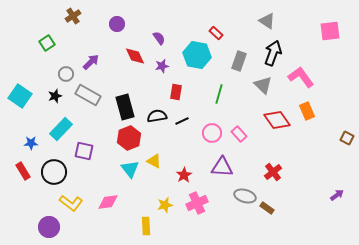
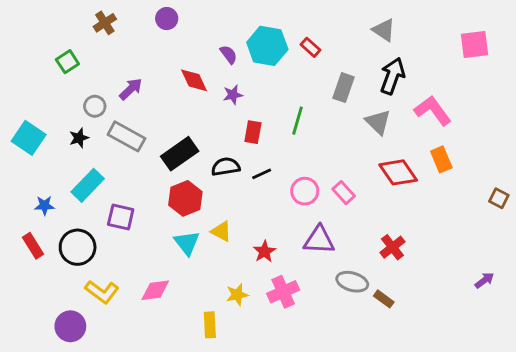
purple circle: (117, 24) -> (167, 19), moved
cyan hexagon: (197, 55) -> (267, 46), moved
green line: (219, 94) -> (298, 121), moved
black rectangle: (125, 107) -> (180, 154), turned 70

